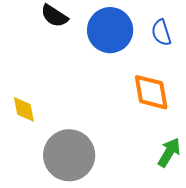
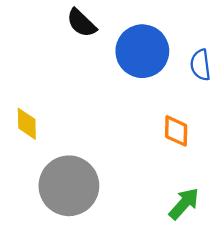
orange diamond: (151, 92) -> (176, 131), size x0.7

